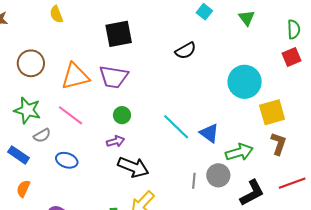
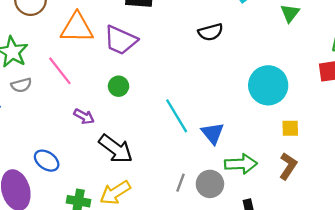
yellow square: (272, 112) -> (290, 128), size x0.6
purple arrow: (116, 141) -> (84, 116), moved, turned 30
blue ellipse: (67, 160) -> (47, 161), moved

